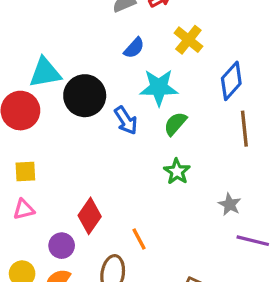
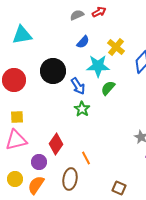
yellow cross: (188, 40) -> (116, 47), moved
cyan triangle: (45, 73) -> (22, 35), moved
green star: (177, 171) -> (82, 109), moved
pink triangle: (24, 209) -> (16, 140), size x1.6

